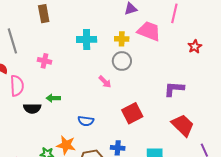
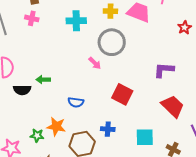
yellow cross: (122, 39) -> (110, 11), moved
pink cross: (45, 61) -> (32, 18), moved
gray circle: (122, 61) -> (112, 42), size x1.4
red square: (132, 113) -> (122, 94), turned -35

